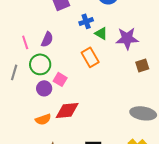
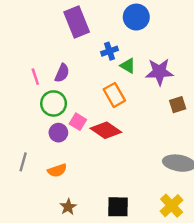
gray line: (14, 72) -> (23, 162), moved
red diamond: (67, 110) -> (106, 130), moved, turned 40

